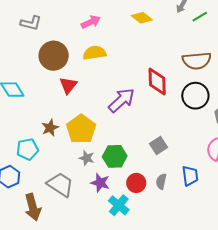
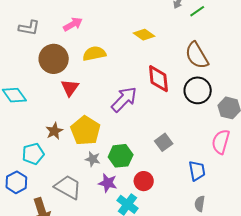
yellow diamond: (142, 18) -> (144, 35), moved
pink arrow: (91, 22) -> (73, 24), moved
brown semicircle: (197, 61) -> (197, 55), turned 68
gray semicircle: (161, 181) -> (200, 204), moved

